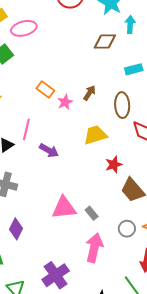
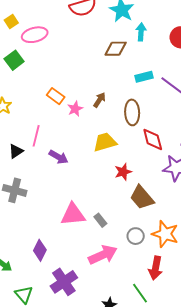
purple diamond: (16, 229) -> (40, 250), moved
pink arrow: (94, 248) -> (103, 255), turned 52

